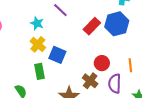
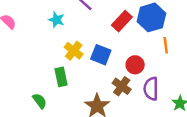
yellow cross: (38, 44) -> (74, 51), moved
blue square: (57, 55) -> (101, 55), moved
orange line: (130, 65) -> (166, 45), moved

